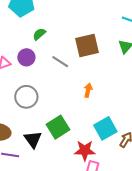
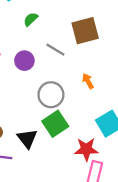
purple circle: (26, 57) -> (24, 61), moved
orange arrow: (88, 90) -> (88, 81), turned -40
gray circle: (26, 97) -> (51, 95), moved

